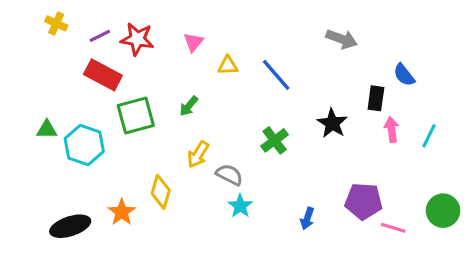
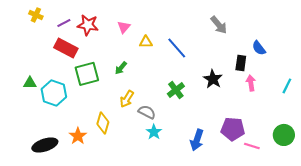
gray arrow: (342, 39) -> (219, 25), turned 30
cyan line: (429, 136) -> (287, 86), moved
blue arrow: (307, 218) -> (197, 140), size x1.5

